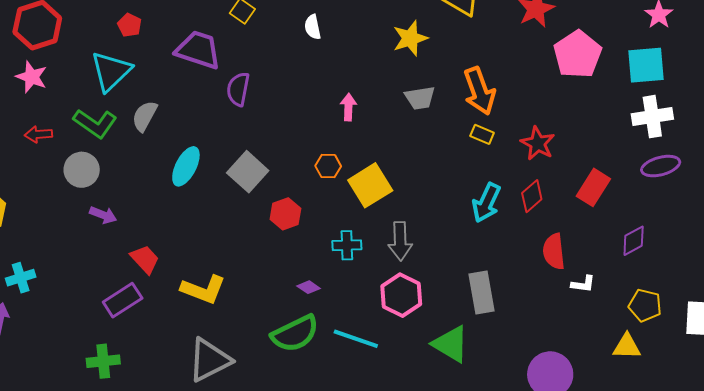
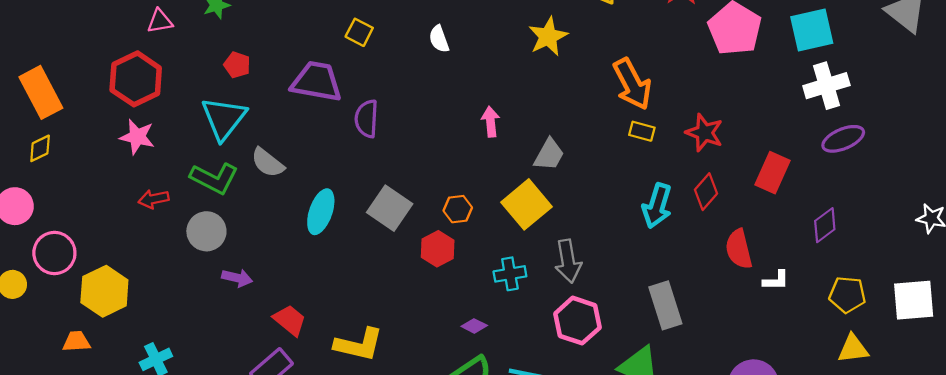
gray trapezoid: (420, 98) -> (549, 155), moved, turned -44
gray semicircle: (145, 116) -> (268, 163), turned -72
orange hexagon: (328, 166) -> (458, 209), moved
yellow triangle: (627, 346) -> (853, 349), moved

